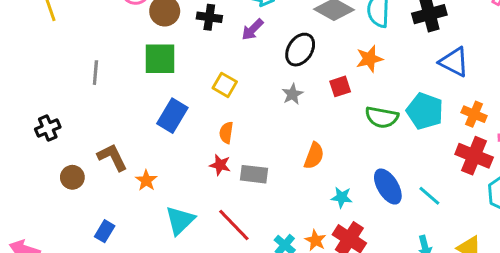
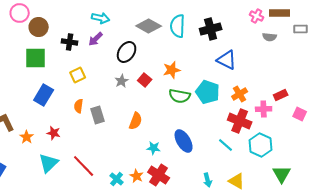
black cross: (209, 17) -> (70, 42), moved
orange star: (369, 59) -> (172, 70), moved
yellow square: (225, 85) -> (78, 75), turned 35
red square: (340, 86) -> (145, 80), moved, turned -32
orange cross: (474, 114) -> (240, 94), turned 35
red star: (220, 165) -> (54, 133), moved
gray rectangle: (254, 174) -> (98, 115), moved, turned 66
cyan line: (429, 196) -> (226, 145), moved

